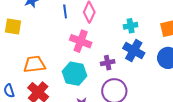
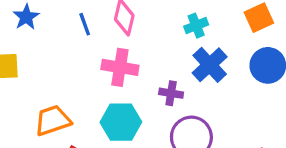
blue cross: (134, 51) -> (210, 65), turned 30
purple cross: (108, 63) -> (171, 93), turned 32

